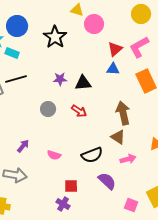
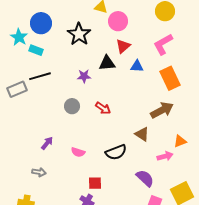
red triangle: (115, 49) -> (123, 46), moved
black triangle: (83, 83) -> (107, 63), moved
brown arrow: (123, 113) -> (162, 110), moved, turned 75
pink arrow: (128, 159) -> (165, 156), moved
gray arrow: (15, 175) -> (39, 172), size x0.6
purple semicircle: (107, 181) -> (145, 178), moved

